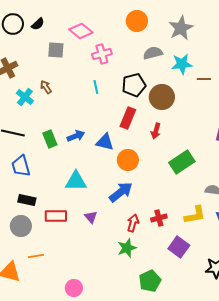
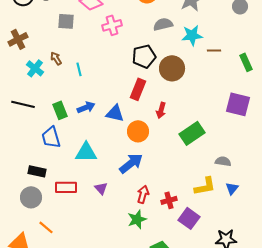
cyan line: (96, 87) -> (79, 69), moved
red arrow: (156, 131) -> (161, 110), moved
blue trapezoid: (21, 166) -> (51, 137), moved
red cross: (159, 218) -> (169, 200), moved
orange line: (36, 256) -> (46, 227), turned 49

